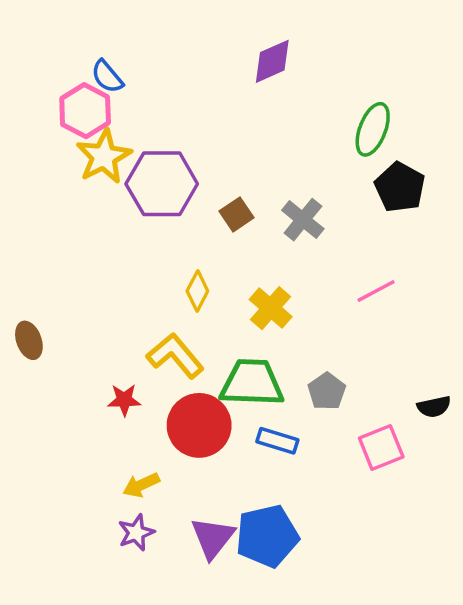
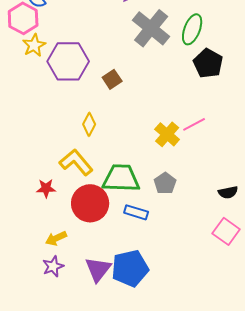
yellow star: (104, 157) -> (34, 45), size x0.7
gray cross: (303, 220) -> (151, 28), moved, size x1.5
yellow cross: (271, 308) -> (167, 134), moved
pink square: (381, 448) -> (226, 231), moved, turned -32

